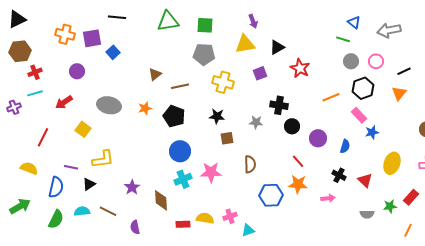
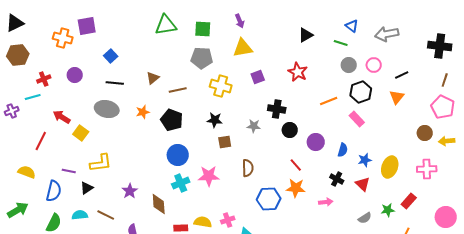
black line: (117, 17) -> (115, 83), moved
purple arrow: (253, 21) -> (240, 21), moved
purple square: (92, 38) -> (87, 26), moved
black triangle: (277, 47) -> (306, 35), moved
red cross: (35, 72) -> (44, 79), moved
red arrow: (64, 102) -> (62, 117), moved, turned 66
blue star: (372, 132) -> (365, 160), moved
gray semicircle: (367, 214) -> (365, 218), turned -32

